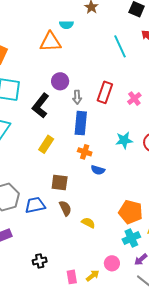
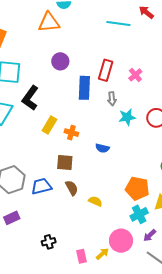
cyan line: (120, 46) -> (118, 24), turned -55
gray arrow: (77, 97) -> (112, 99), moved
black L-shape: (41, 106) -> (30, 98), moved
blue rectangle: (81, 123) -> (84, 88), moved
orange cross: (85, 152) -> (71, 133), moved
pink circle: (112, 263) -> (121, 241), size x1.5

